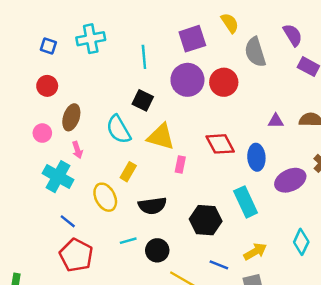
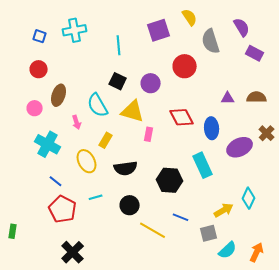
purple circle: (187, 80) -> (151, 83), moved, size x0.7
pink arrow: (77, 150) -> (77, 122), moved
cyan line: (128, 241) -> (96, 197), moved
yellow arrow: (255, 252) -> (224, 210), moved

